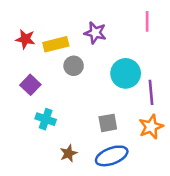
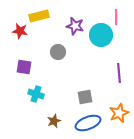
yellow rectangle: (56, 44) -> (39, 16), moved
cyan circle: (126, 73) -> (101, 35), moved
purple square: (30, 85) -> (24, 67), turned -35
orange star: (151, 127) -> (119, 113), moved

